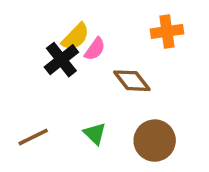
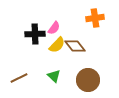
yellow semicircle: (75, 37) -> (57, 45), moved
black cross: (61, 60) -> (35, 34), turned 36

